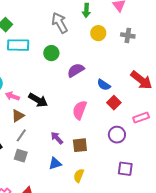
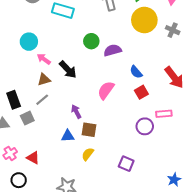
yellow circle: (98, 33) -> (144, 20), size x1.6
green circle: (51, 53) -> (91, 41), moved
purple circle: (117, 135) -> (145, 126), moved
brown square: (80, 145) -> (89, 130), moved
gray square: (21, 156) -> (27, 118), moved, turned 32
purple square: (125, 169) -> (126, 164), moved

